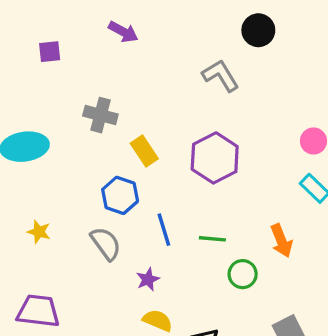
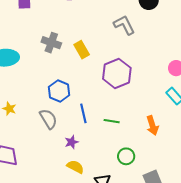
yellow rectangle: (144, 151) -> (82, 50), moved
green circle: (243, 274) -> (126, 156), moved

